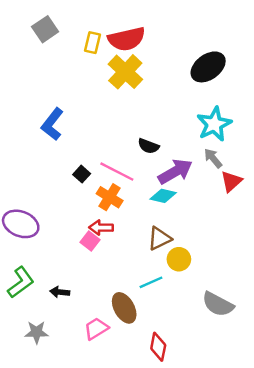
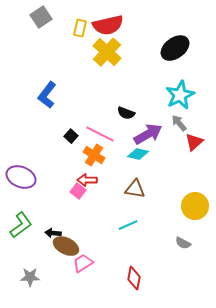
brown triangle: (159, 239) -> (135, 189), turned 35
yellow circle: (179, 259) -> (195, 206), moved, size x1.4
gray semicircle: (218, 304) -> (183, 243), size x0.6
brown ellipse: (124, 308) -> (66, 246), moved, turned -35
gray star: (37, 332) -> (30, 277), moved

